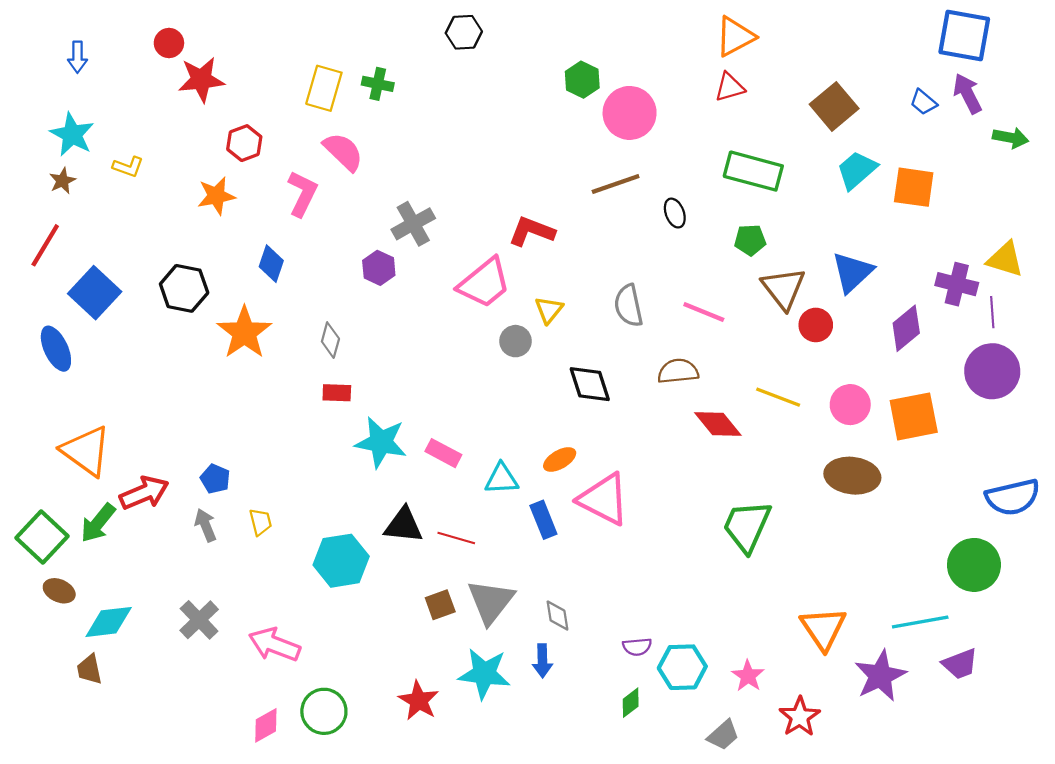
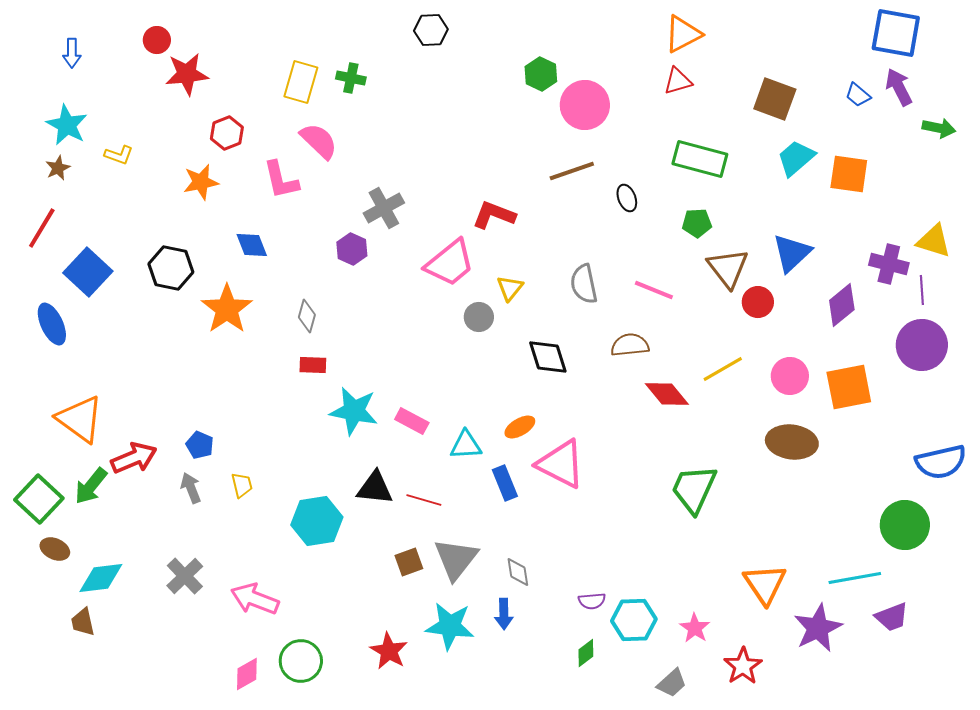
brown square: (834, 106) -> (775, 99), turned -30
pink L-shape: (302, 194) -> (281, 180), turned 141
blue diamond: (271, 264) -> (252, 245), turned -40
yellow line: (778, 397) -> (723, 369), turned -51

